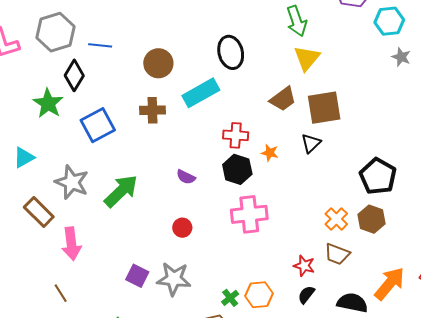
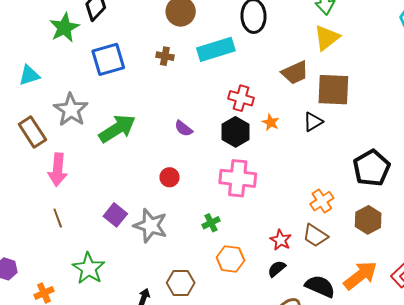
brown cross: (152, 110) -> (165, 56), size x0.7
brown hexagon: (371, 219) -> (368, 220), moved
brown line: (61, 293) -> (58, 218), moved
green cross: (230, 298) -> (211, 223), moved

